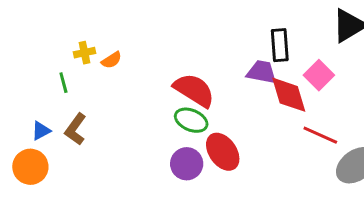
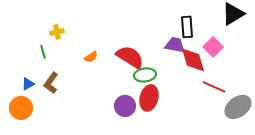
orange semicircle: (112, 60) -> (91, 57), moved
green ellipse: (191, 120) -> (145, 75), moved, turned -30
red ellipse: (223, 152) -> (149, 98), turned 50

